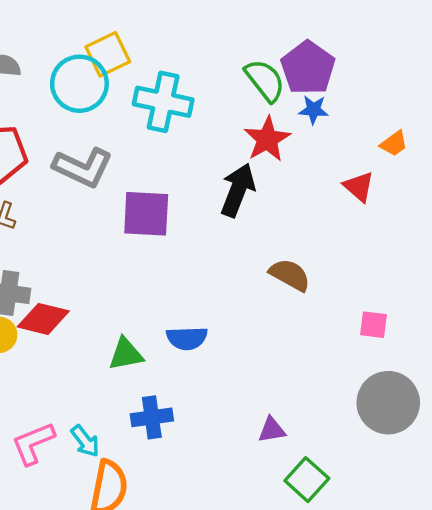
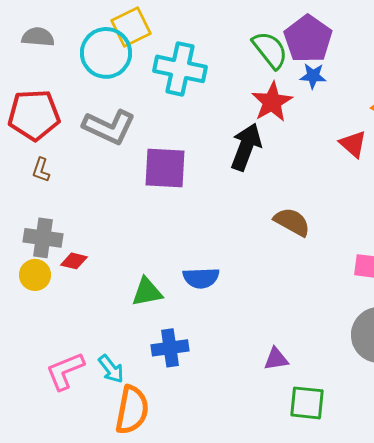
red diamond: (43, 319) -> (74, 261), size x0.6
green square: (307, 480) -> (307, 403), turned -36

